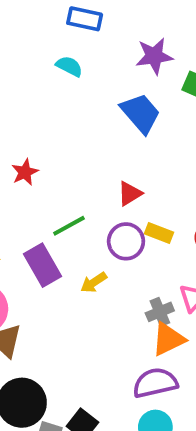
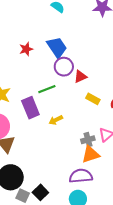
blue trapezoid: (141, 113) -> (57, 47), moved
red star: (25, 172) -> (26, 49), moved
purple circle: (126, 241) -> (64, 67), moved

